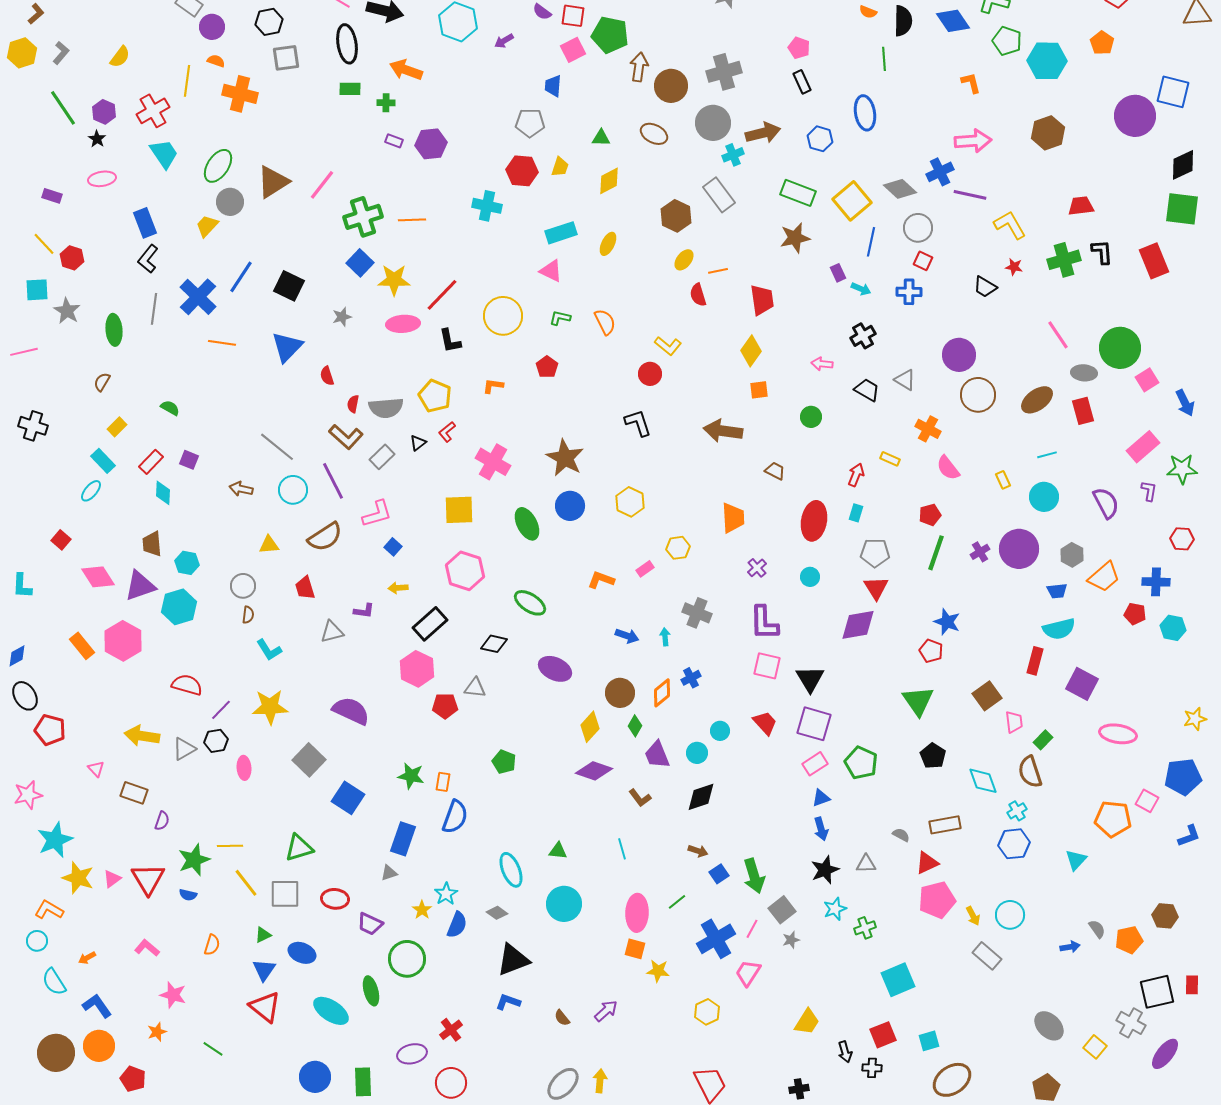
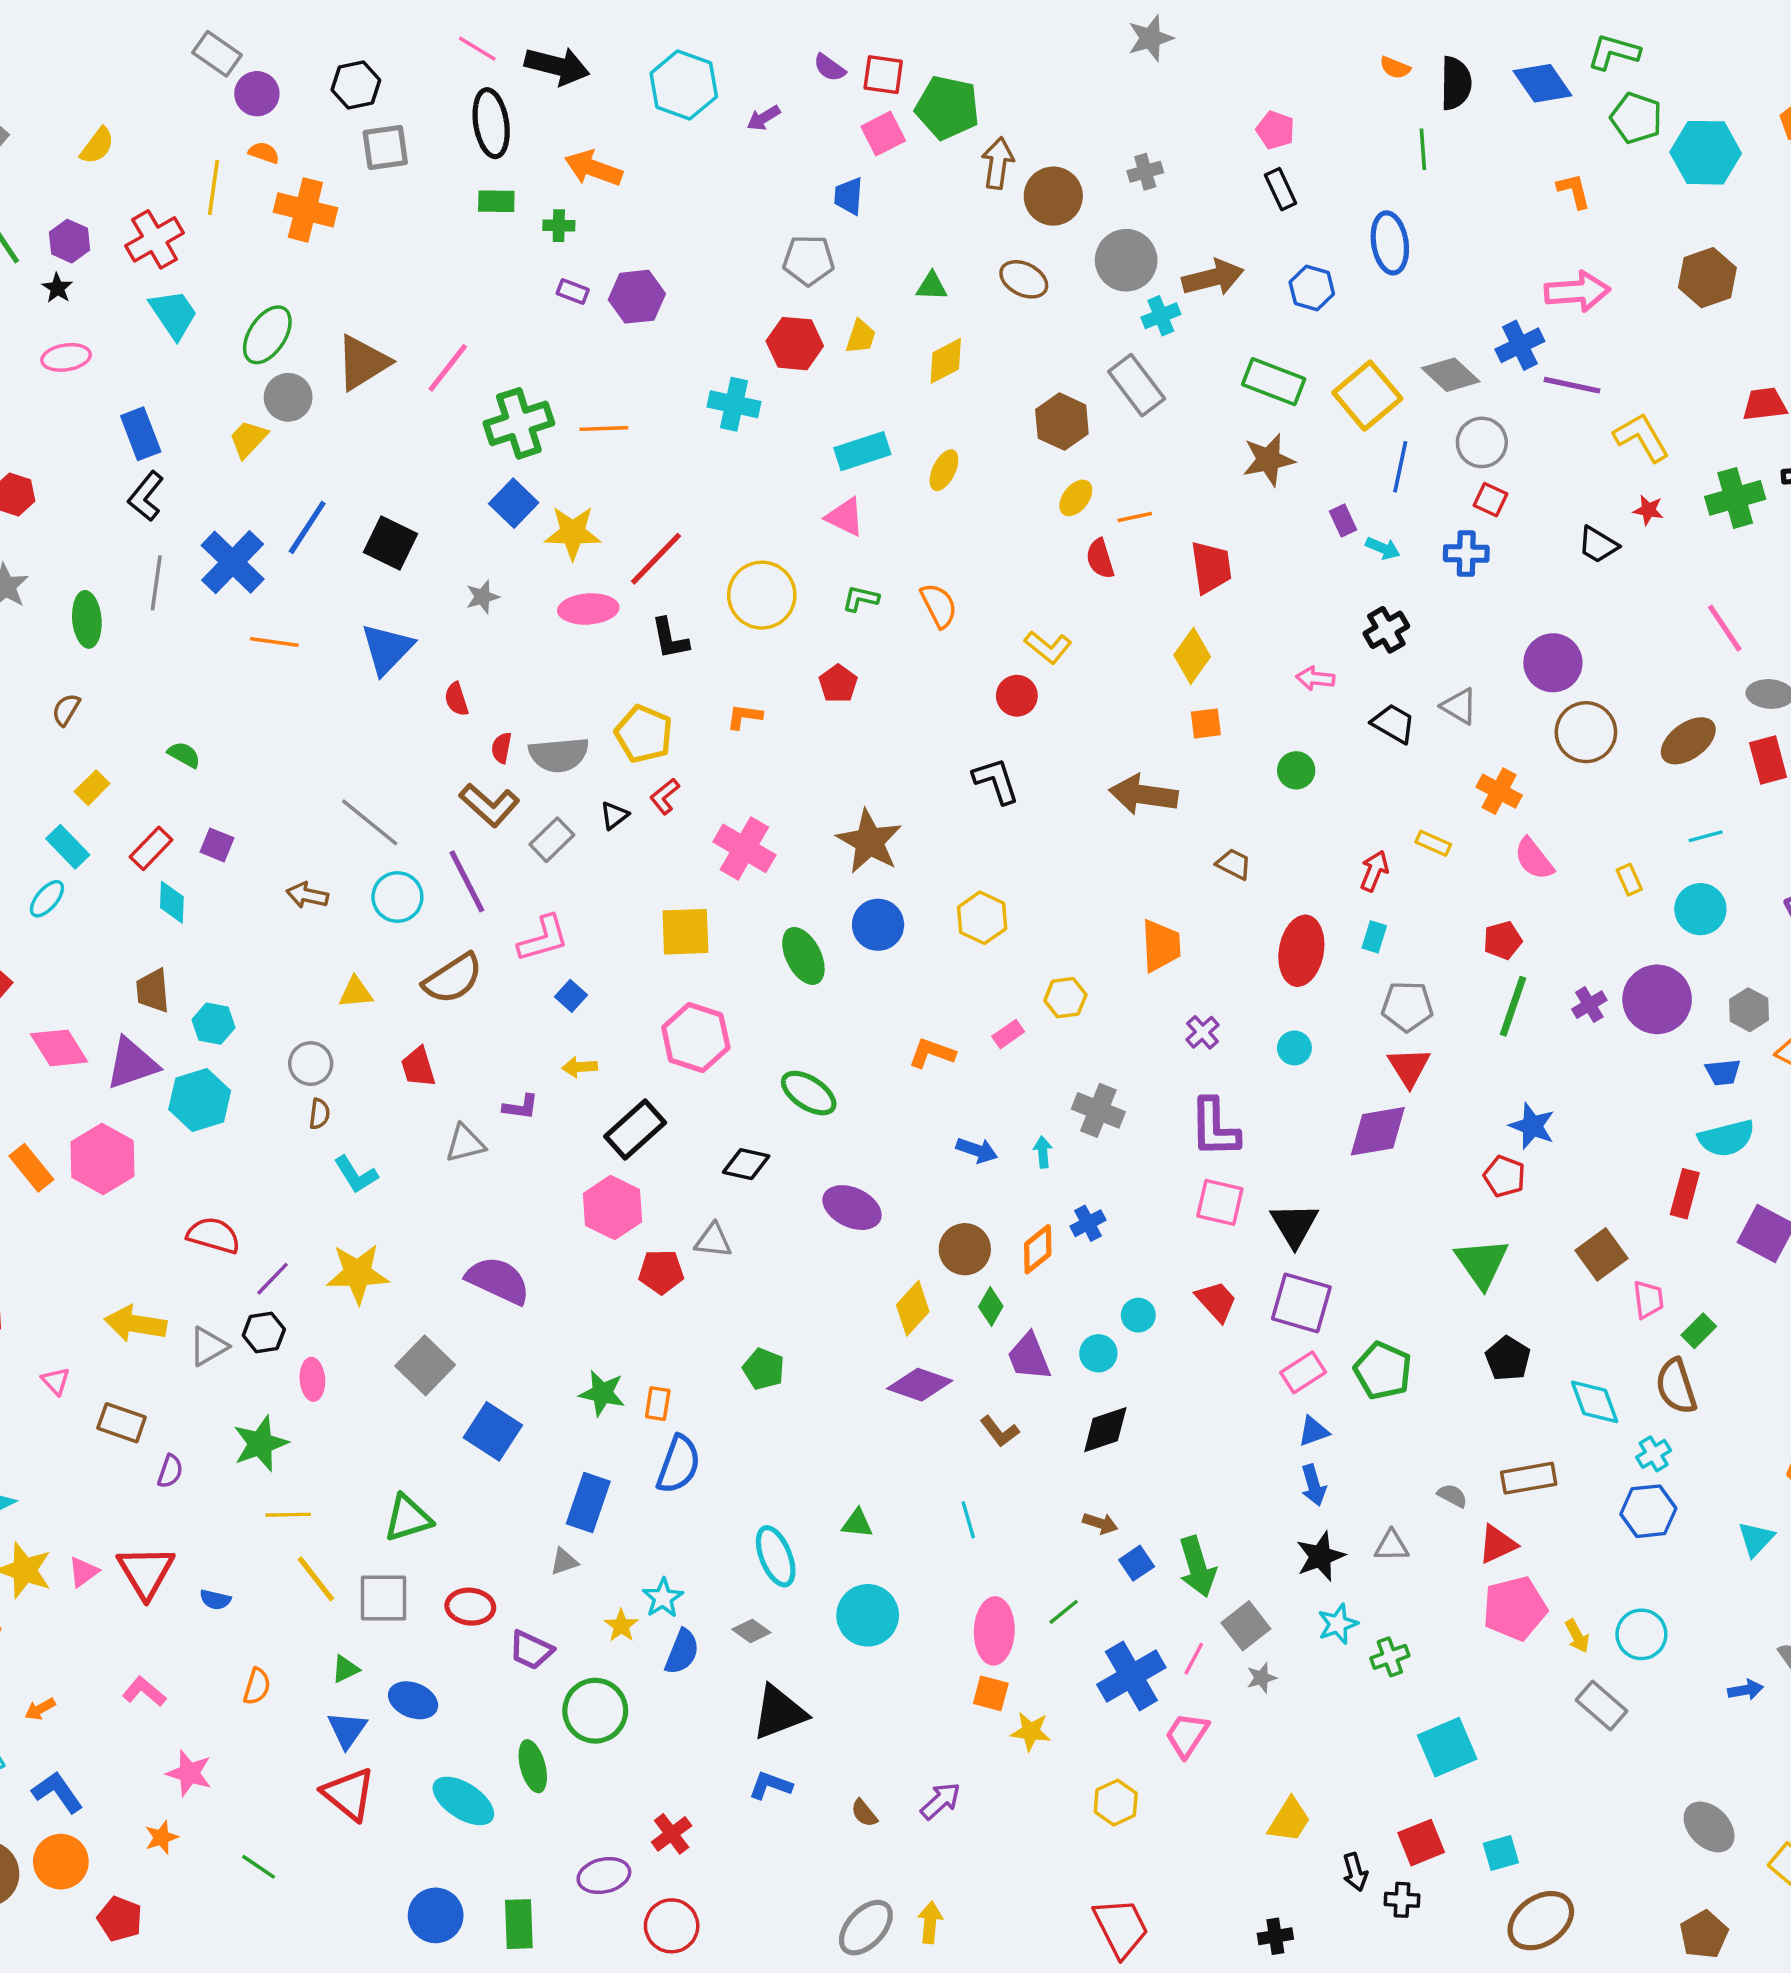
gray cross: (724, 72) -> (1145, 172), size x0.6
green star: (194, 860) -> (260, 1444), moved

